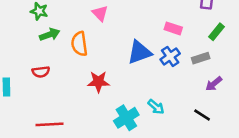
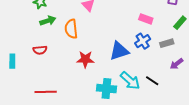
blue triangle: (139, 52) -> (119, 51), moved
cyan arrow: (156, 107) -> (130, 81), size x1.5
black line: (202, 115) -> (152, 81), moved
cyan cross: (126, 118) -> (106, 89), turned 36

